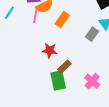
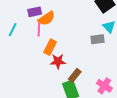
orange rectangle: (62, 20) -> (50, 47), moved
gray rectangle: (92, 34) -> (97, 39), turned 56

